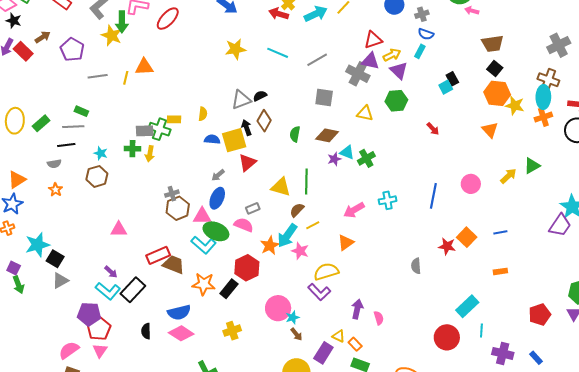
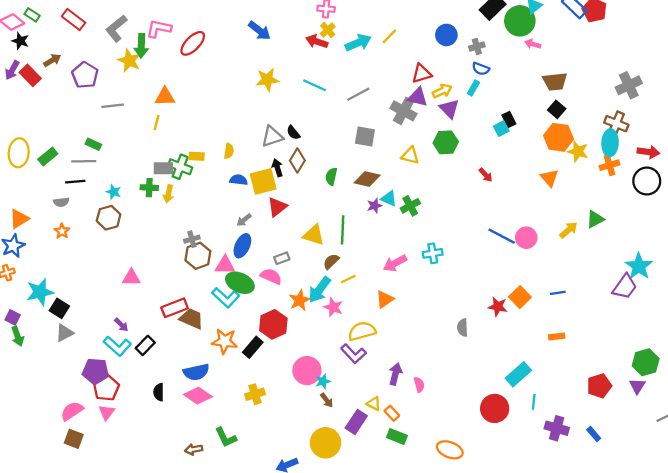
yellow line: (126, 78) -> (157, 123), moved
black semicircle: (260, 96) -> (293, 133), turned -104
blue line: (433, 196) -> (502, 236), moved, turned -75
black rectangle: (133, 290) -> (145, 345), size x0.7

